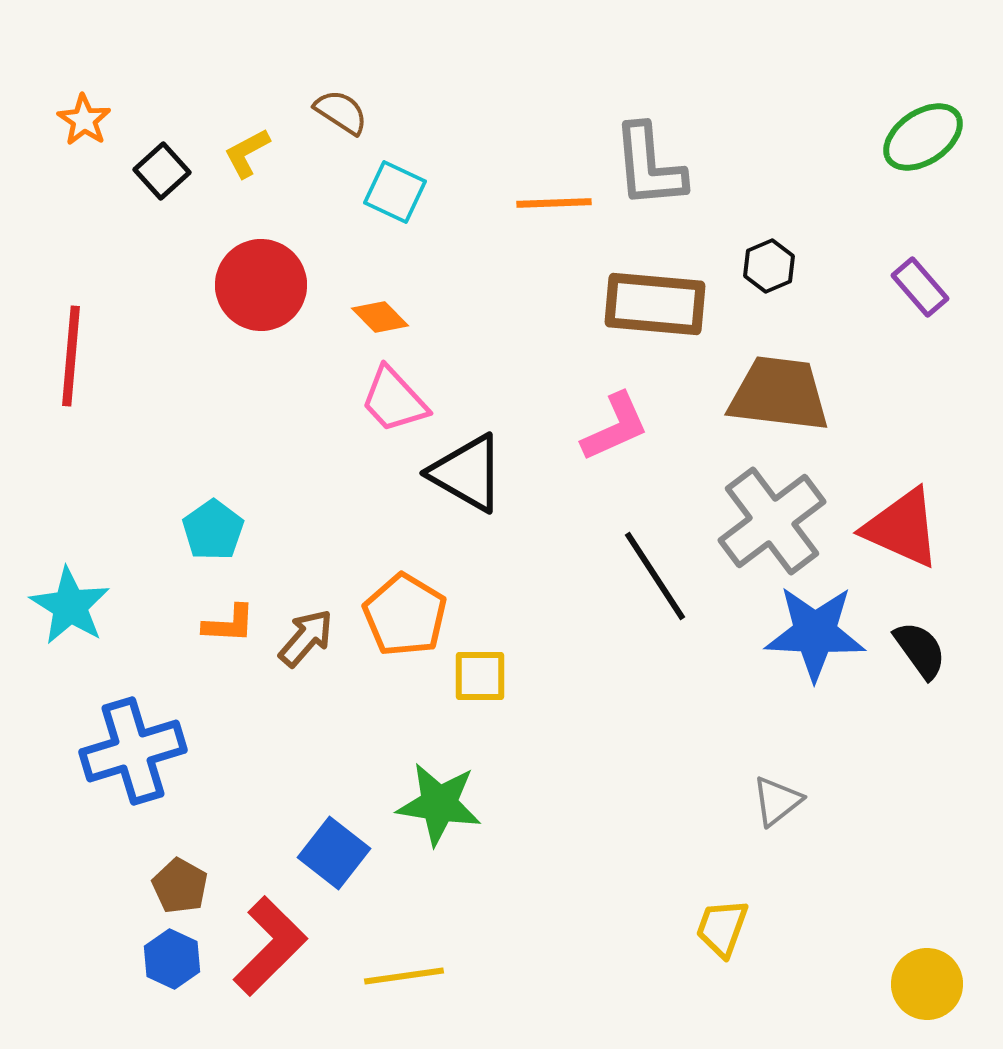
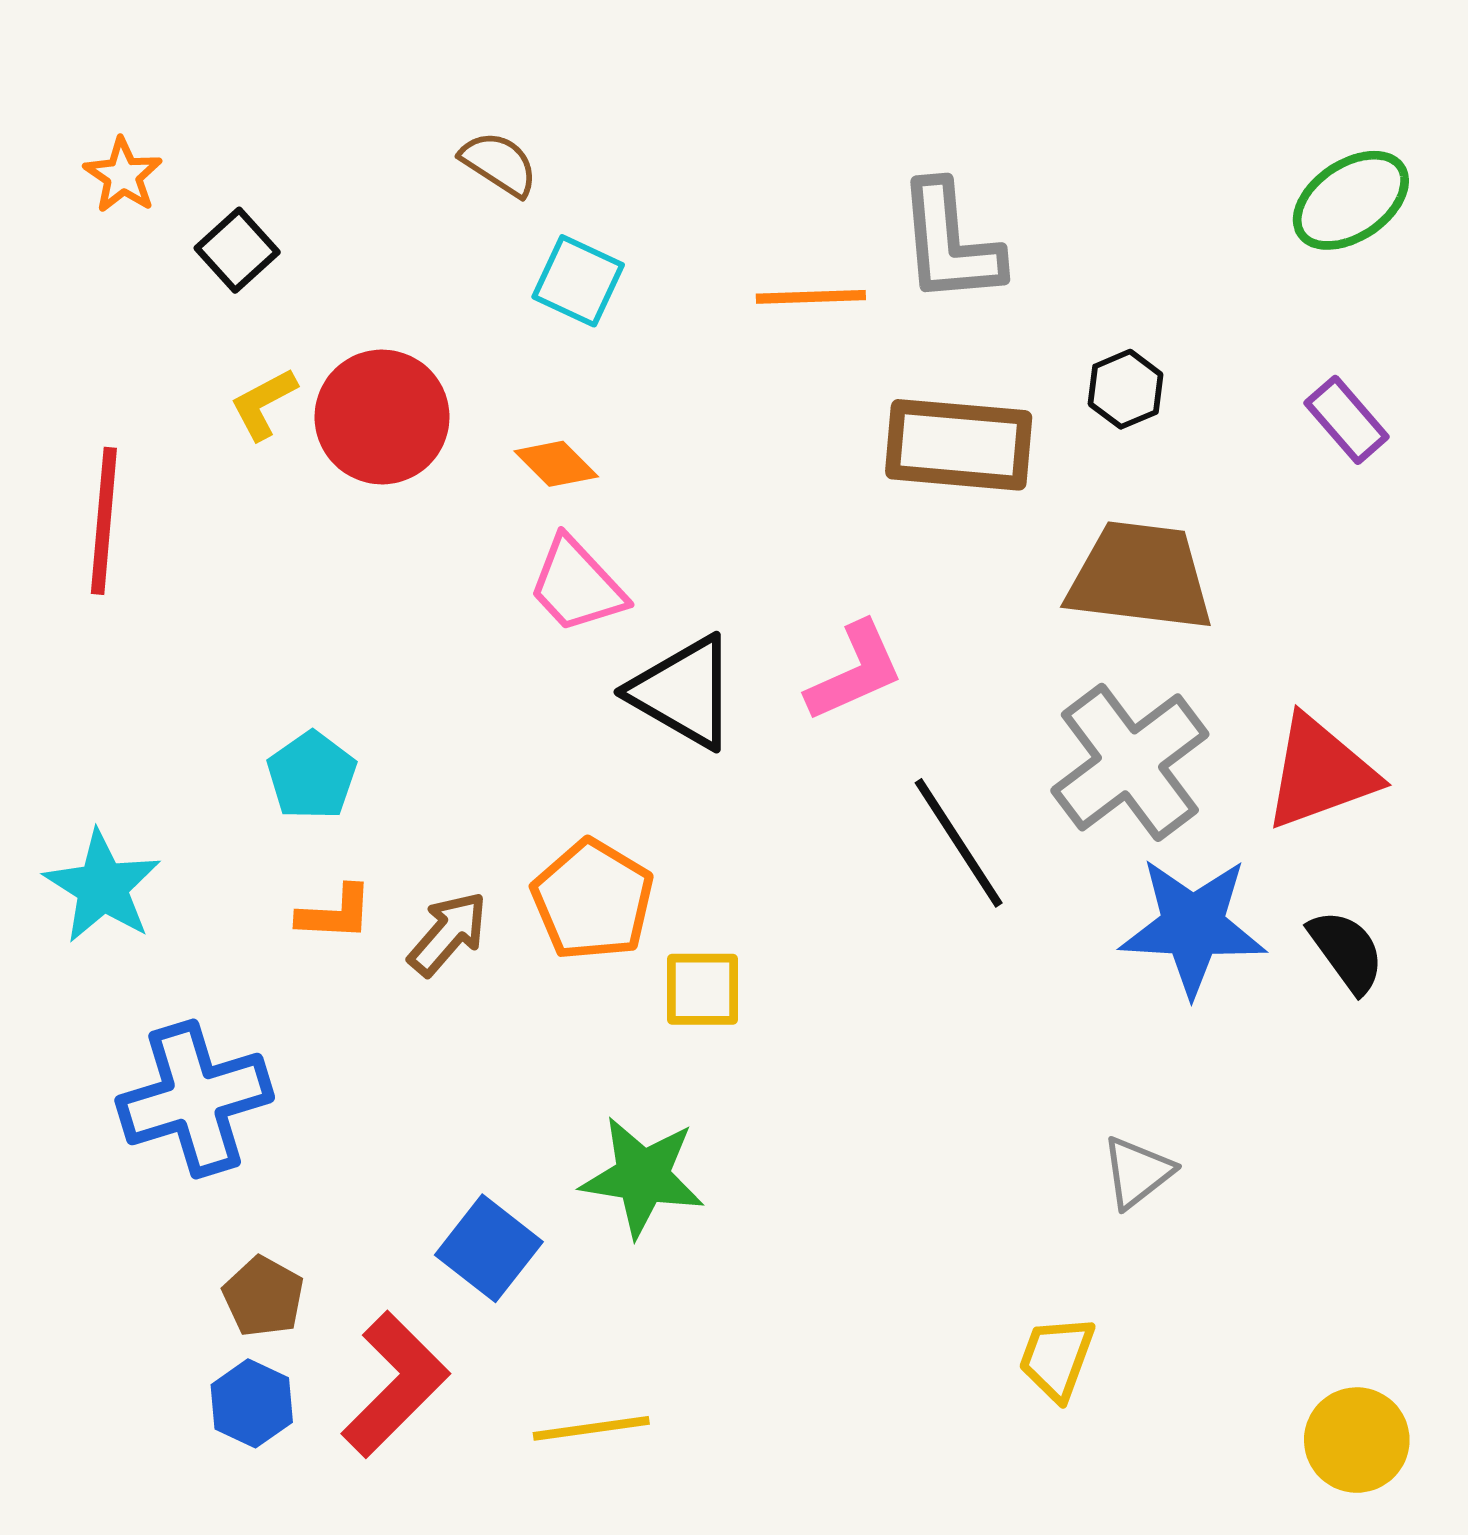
yellow L-shape: (247, 153) -> (263, 404), moved
pink L-shape: (615, 427) -> (855, 672), moved
red triangle: (902, 528) -> (1320, 773), turned -44

